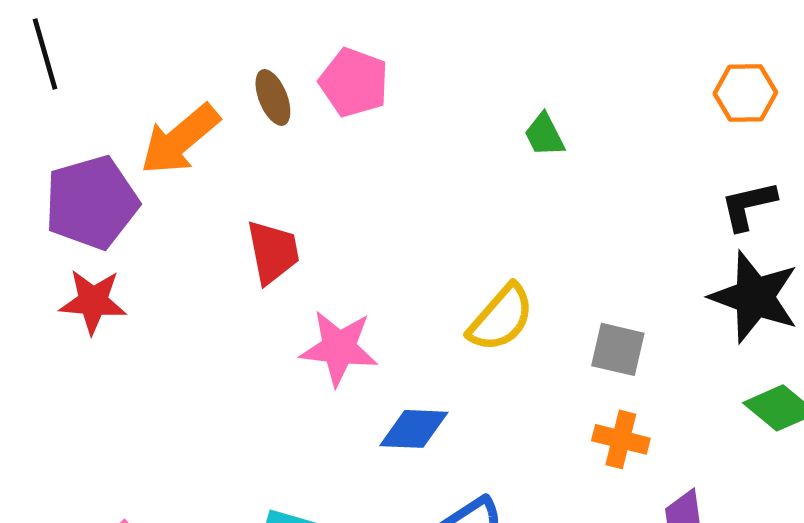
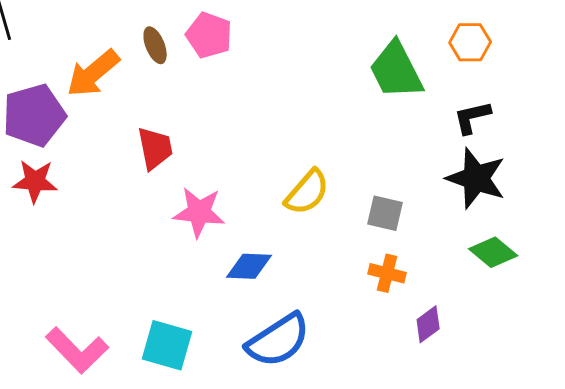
green trapezoid: (544, 135) -> (396, 70), moved, size x2.0

